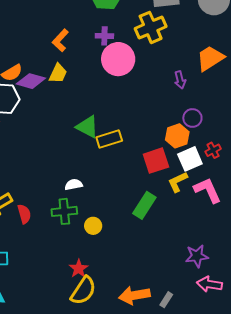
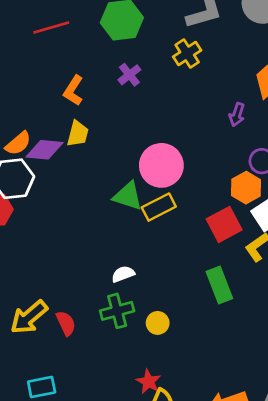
yellow cross: (151, 27) -> (187, 53), size x0.7
purple cross: (104, 36) -> (129, 75), turned -30
pink circle: (118, 59) -> (161, 165), moved
purple arrow: (180, 80) -> (237, 115), turned 42
green rectangle: (144, 205) -> (219, 285), turned -44

